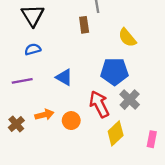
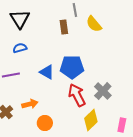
yellow semicircle: (127, 38) -> (94, 24), moved
blue pentagon: (114, 72) -> (72, 67), moved
orange circle: (71, 121) -> (45, 123), moved

